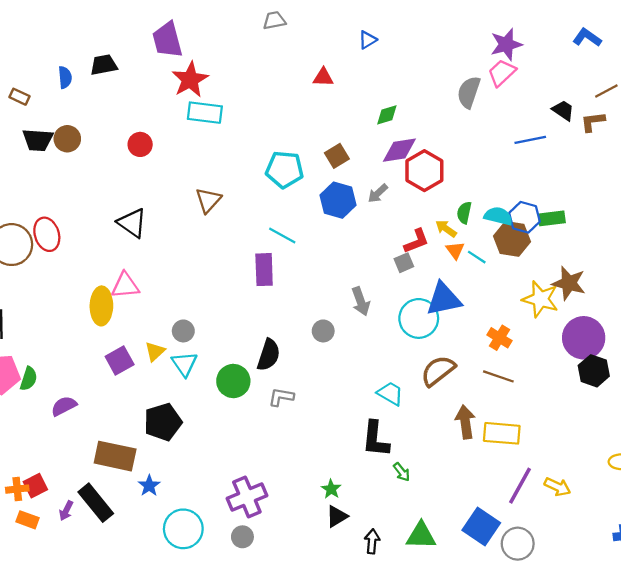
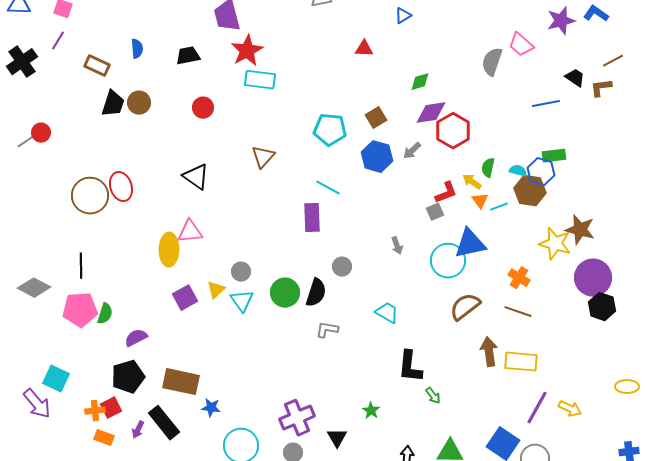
purple star: (506, 44) -> (561, 21), moved
black trapezoid: (104, 65) -> (188, 56), moved
pink trapezoid: (502, 73) -> (521, 45), turned -96
brown rectangle: (20, 97) -> (97, 66), size x1.4
black trapezoid: (38, 140) -> (113, 104), turned -76
cyan semicircle: (498, 216) -> (518, 171), size x0.7
green rectangle: (552, 218) -> (554, 156), moved
cyan line: (477, 257) -> (499, 207), turned -54
gray arrow: (361, 301) -> (397, 246), size x0.7
gray circle: (323, 331) -> (342, 267), moved
green circle: (233, 381) -> (285, 293), moved
cyan trapezoid: (390, 394) -> (387, 313), moved
black pentagon: (163, 422) -> (128, 377), moved
blue star: (149, 486) -> (211, 408), turned -30
black triangle: (337, 516) -> (337, 438), moved, turned -30

